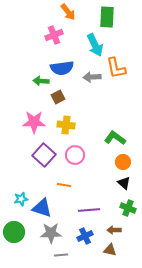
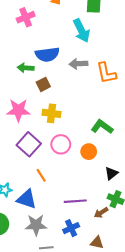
pink cross: (54, 35) -> (26, 17), moved
orange L-shape: (116, 68) -> (106, 73), moved
orange circle: (123, 162) -> (89, 152), moved
black triangle: (124, 183) -> (111, 173), turned 40
orange line: (64, 185) -> (41, 175), moved, turned 48
brown arrow: (114, 230) -> (101, 213), moved, turned -32

